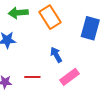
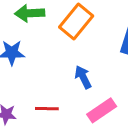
orange rectangle: (50, 17) -> (76, 22), turned 70

